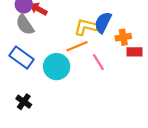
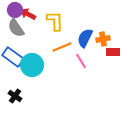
blue semicircle: (103, 22) -> (85, 38), moved
yellow L-shape: (86, 27) -> (55, 21), moved, turned 75
cyan circle: (57, 67) -> (32, 65), moved

